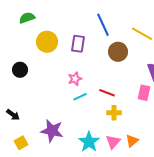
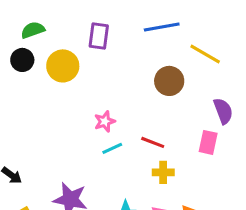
blue line: (103, 25) -> (162, 27), moved, turned -75
purple rectangle: (78, 44) -> (99, 36), moved
black circle: (20, 70) -> (22, 60), moved

